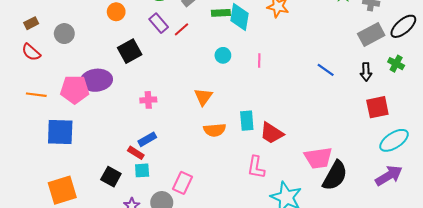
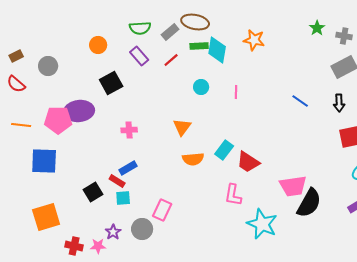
red line: (181, 29) -> (171, 60), moved
cyan rectangle: (247, 121) -> (224, 150), turned 42
black square: (111, 177) -> (93, 192), moved, turned 30

